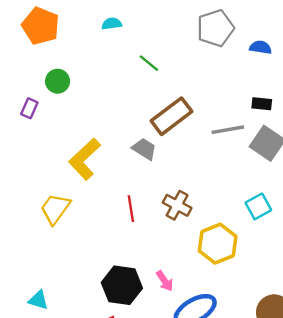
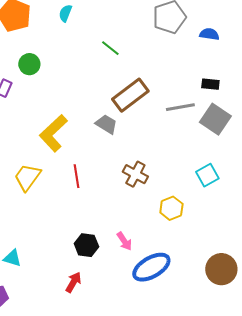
cyan semicircle: (112, 24) -> (65, 13), moved, turned -60
red line: (131, 209) -> (76, 176), moved
yellow hexagon: (218, 244) -> (171, 208), size x0.7
black hexagon: (122, 285) -> (86, 245), size x0.7

